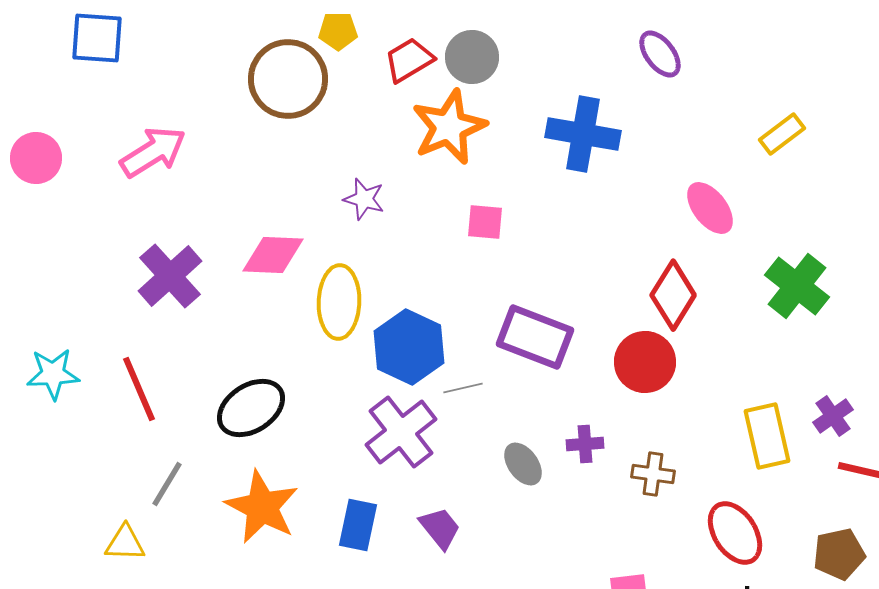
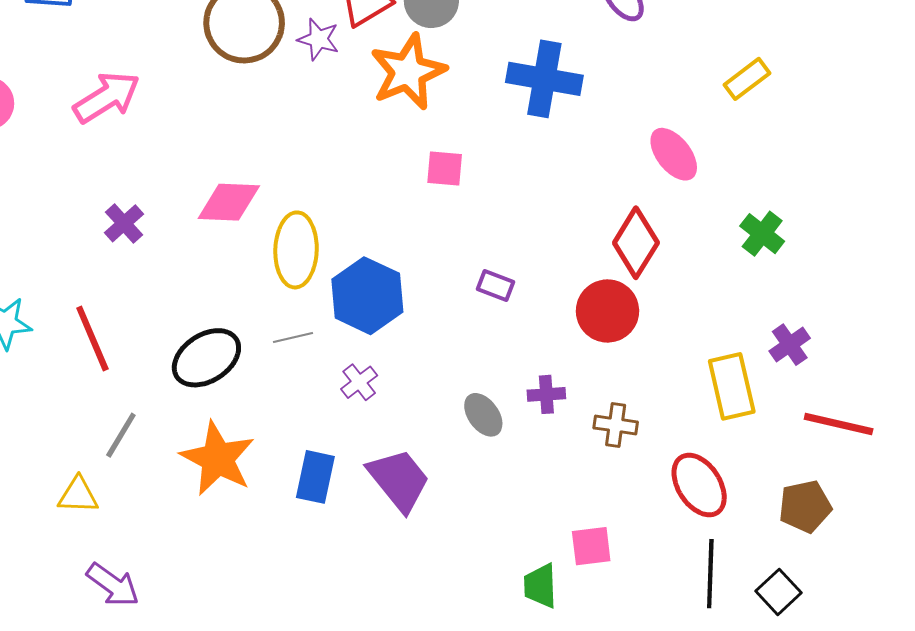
purple star: (364, 199) -> (318, 39), moved
purple cross: (170, 276) -> (124, 223), size x0.6
green cross: (797, 286) -> (762, 234), size x0.7
purple rectangle: (535, 337) -> (496, 286), size x0.5
gray line: (463, 388) -> (293, 337), moved
purple cross: (833, 416) -> (790, 345), moved
purple cross: (401, 432) -> (359, 382), size x0.5
purple trapezoid: (440, 528) -> (399, 480), size x1.5

